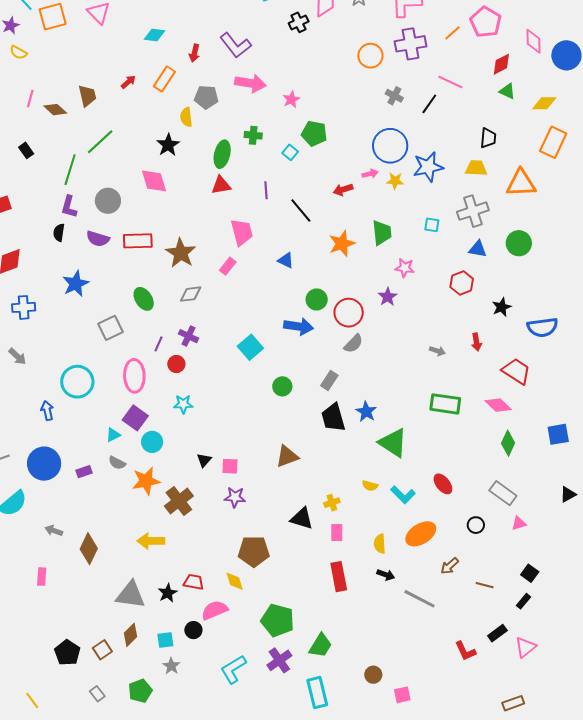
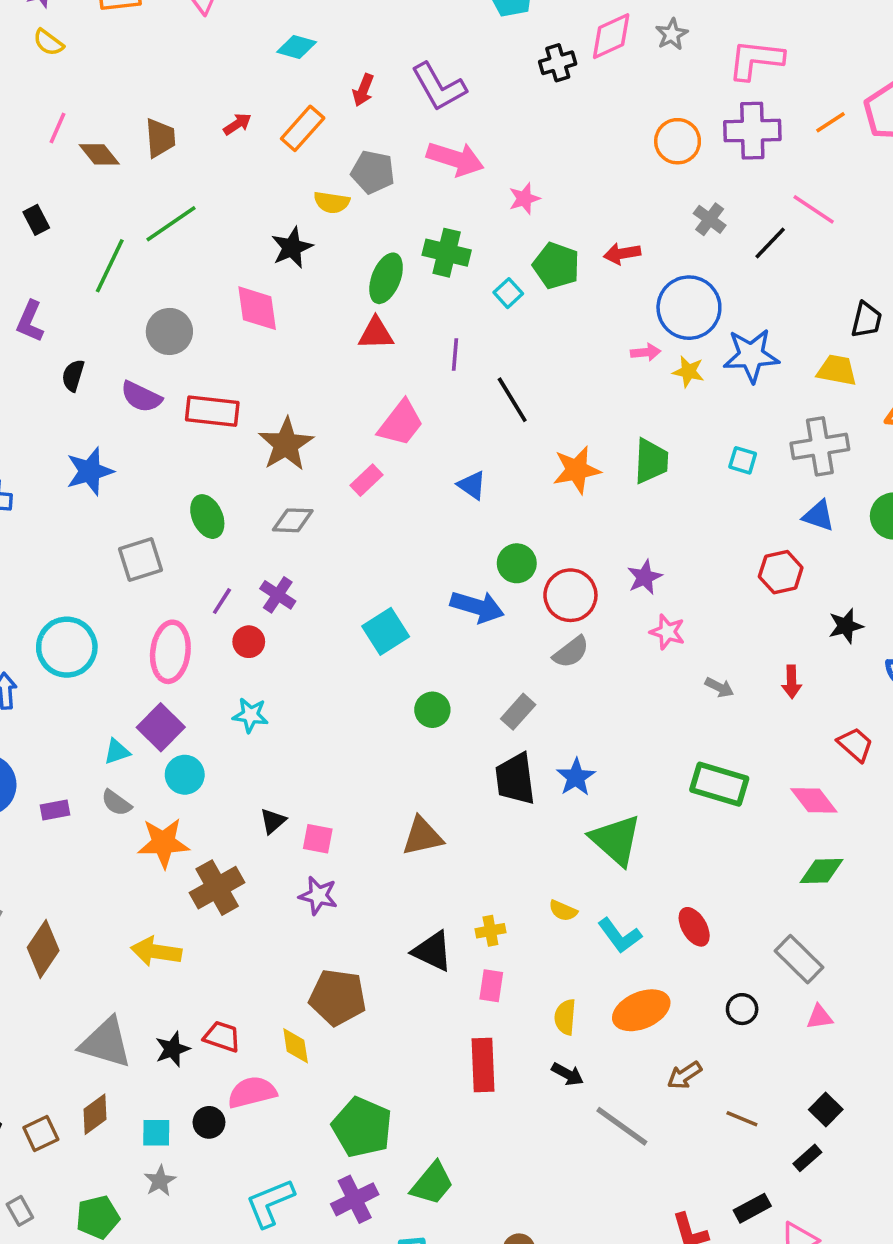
yellow semicircle: (186, 117) -> (332, 202), turned -84
green cross: (253, 135) -> (447, 253), size x1.4
red arrow: (343, 190) -> (622, 254), moved
purple L-shape: (69, 207) -> (30, 321), moved
pink trapezoid: (242, 232) -> (401, 423), turned 44
pink star: (405, 268) -> (667, 632), moved
red trapezoid: (516, 371) -> (855, 744), size x0.7
green diamond: (508, 443) -> (821, 871), turned 55

